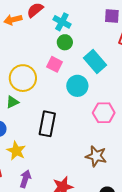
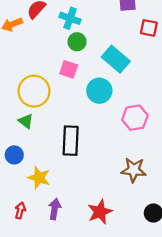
green triangle: (12, 102) -> (26, 121), turned -48

